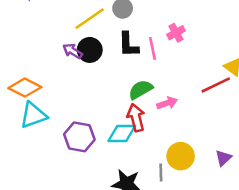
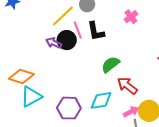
pink line: (153, 48) -> (78, 30), moved
pink arrow: (167, 103) -> (131, 112), moved
red arrow: (136, 118) -> (127, 86), moved, turned -30

